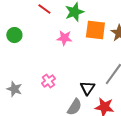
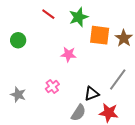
pink star: (64, 38) -> (68, 54), moved
black triangle: (87, 88) -> (92, 94), turned 35

